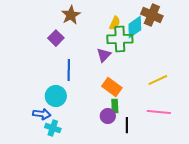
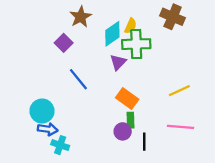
cyan diamond: (135, 27) -> (112, 34), moved
blue line: (69, 70) -> (78, 79), turned -40
cyan circle: (56, 96) -> (42, 111), moved

